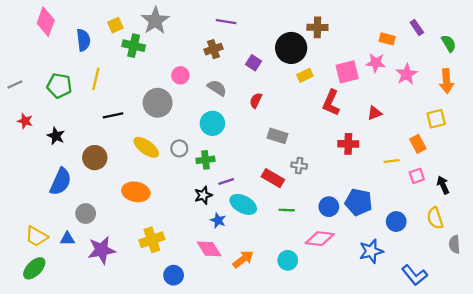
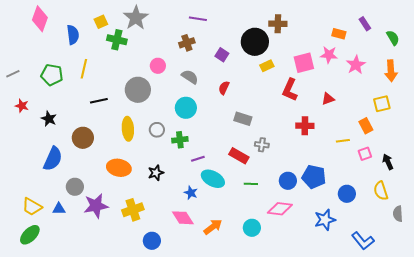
yellow ellipse: (146, 147) -> (128, 129), turned 50
black star: (203, 195) -> (156, 173), moved
purple star: (102, 250) -> (96, 206), moved

